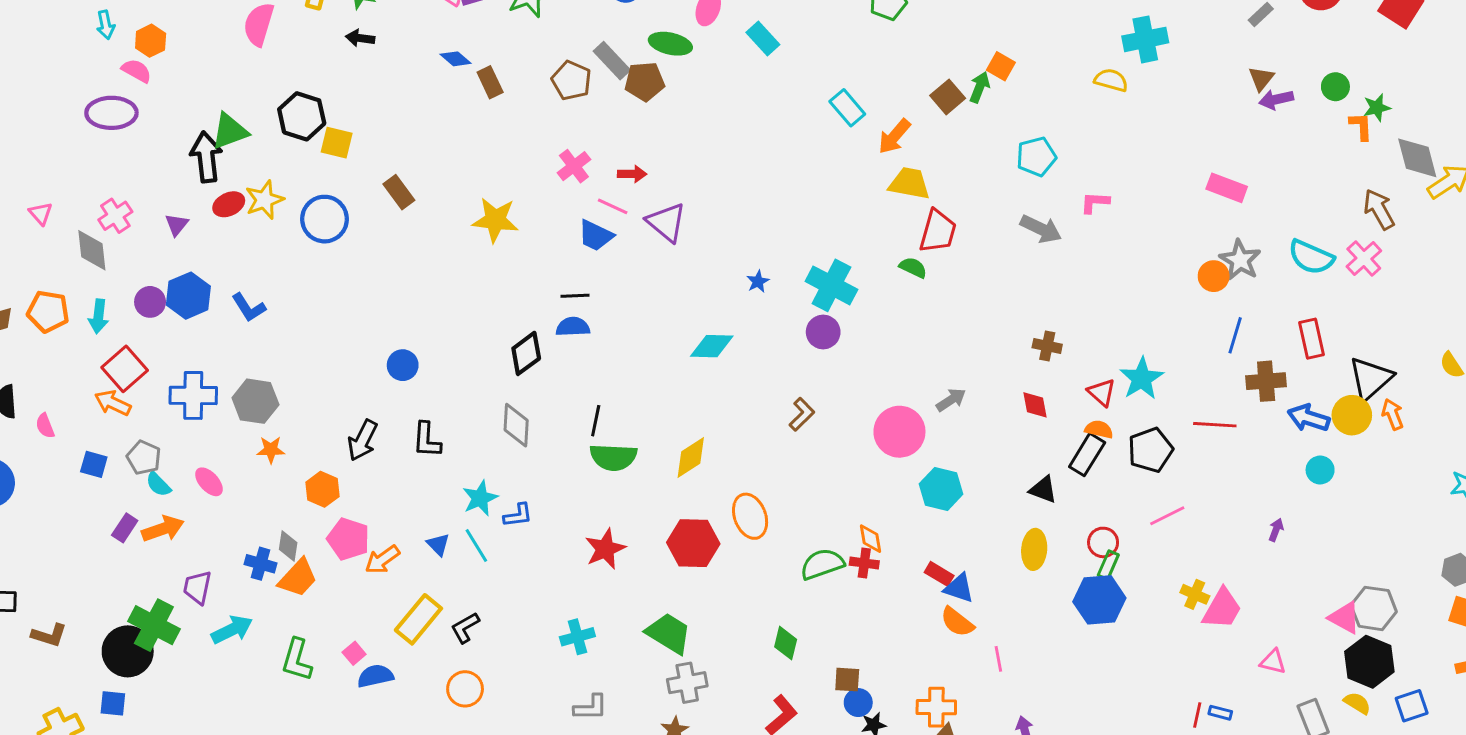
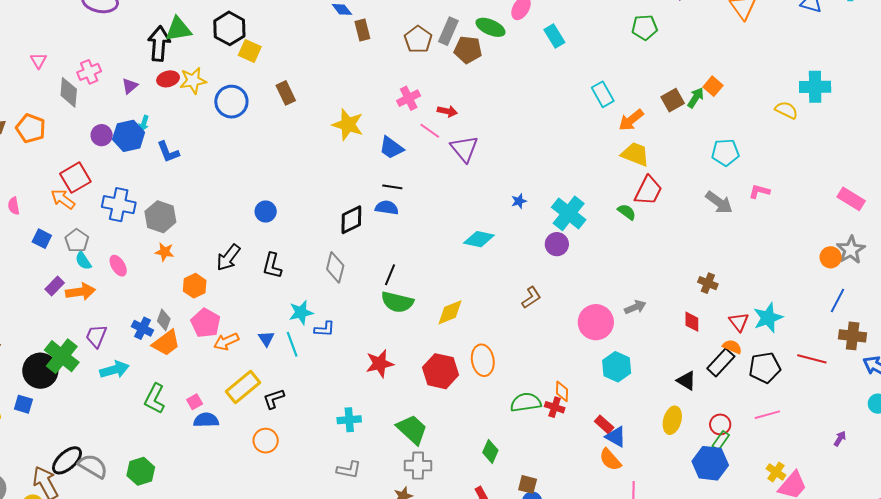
gray rectangle: (612, 61) -> (448, 31), turned 56
blue trapezoid: (596, 235) -> (391, 148), moved
cyan arrow: (98, 316) -> (144, 123), moved, size x0.7

